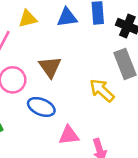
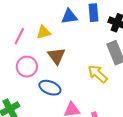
yellow triangle: (28, 19) -> (44, 32), moved

